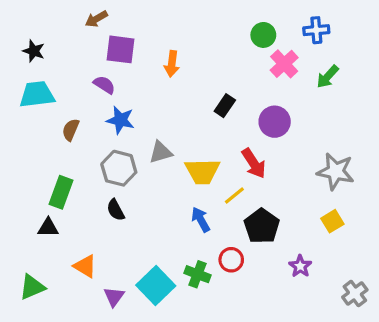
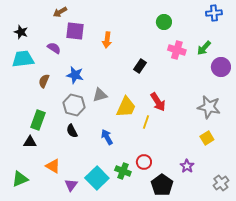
blue cross: (316, 30) -> (214, 13), moved
pink cross: (284, 64) -> (177, 50), moved, turned -30
purple semicircle: (104, 85) -> (54, 48), moved
purple circle: (275, 122) -> (221, 67), moved
yellow trapezoid: (202, 171) -> (126, 107), turned -65
yellow line: (234, 196) -> (146, 122), turned -32
blue arrow: (201, 220) -> (107, 137), moved
black pentagon: (262, 226) -> (162, 185), moved

